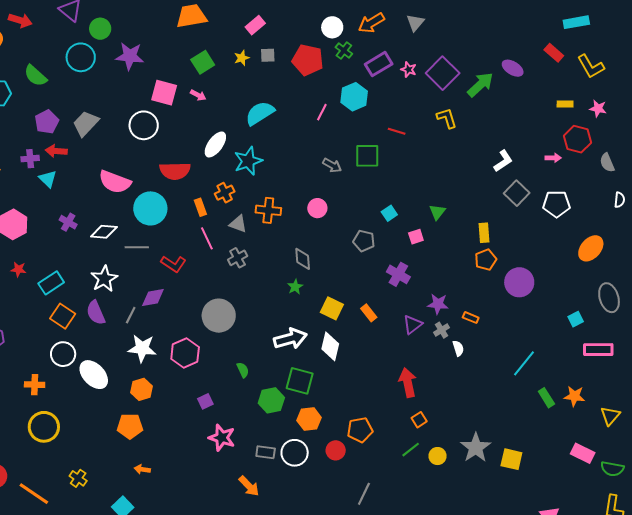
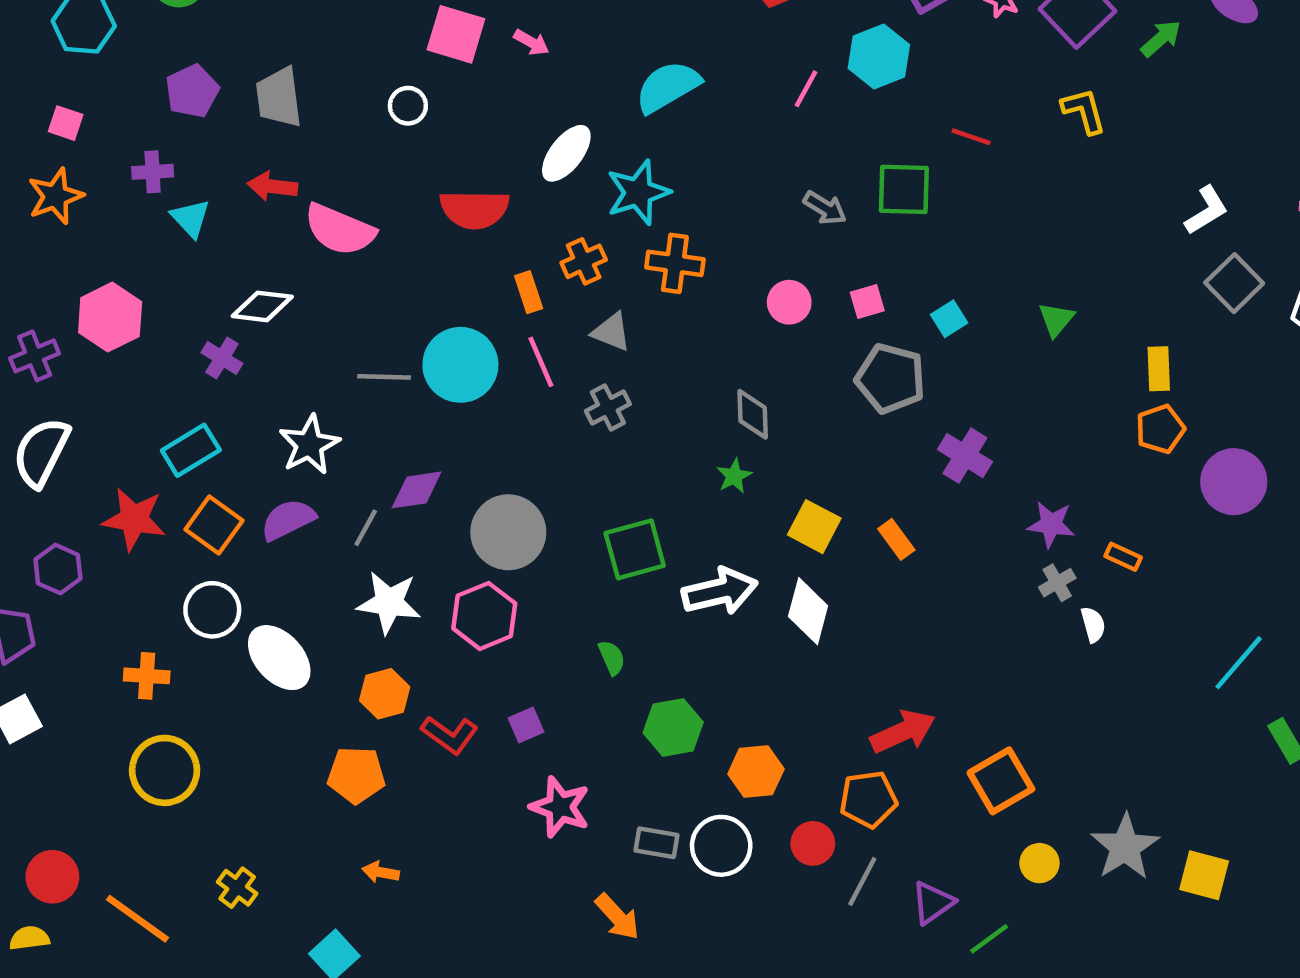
green arrow: (480, 85) -> (1161, 39), size x0.7
gray trapezoid: (86, 123) -> (279, 97), turned -52
white circle: (144, 125) -> (408, 106), size x0.6
red arrow: (56, 151) -> (272, 186), moved
cyan circle: (150, 208) -> (460, 365), moved
orange cross: (268, 210) -> (675, 263), moved
purple cross: (68, 222) -> (222, 358), moved
white diamond: (104, 232) -> (262, 306), moved
pink square: (416, 237) -> (867, 301), moved
gray pentagon: (364, 241) -> (890, 378), size x1.4
red L-shape: (173, 264) -> (450, 735), moved
red star: (18, 269) -> (134, 519), moved, size x1.8
purple semicircle: (96, 313) -> (288, 520), turned 85
gray circle: (219, 316) -> (508, 532), moved
purple triangle: (413, 325) -> (933, 903), moved
green square: (300, 381) -> (635, 549), moved, turned -32
red arrow: (408, 383) -> (903, 732), moved, turned 76
orange square: (419, 420) -> (1001, 781), size x1.8
green line: (411, 450) -> (989, 939), moved
gray line: (364, 494) -> (862, 881), moved

